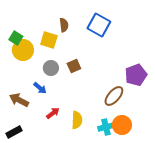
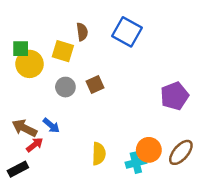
green square: (16, 38) -> (21, 49), turned -32
blue arrow: (40, 88) -> (51, 125), moved
brown ellipse: (114, 96) -> (181, 152), moved
red arrow: (53, 113) -> (35, 145), moved
orange circle: (122, 125) -> (149, 150), moved

